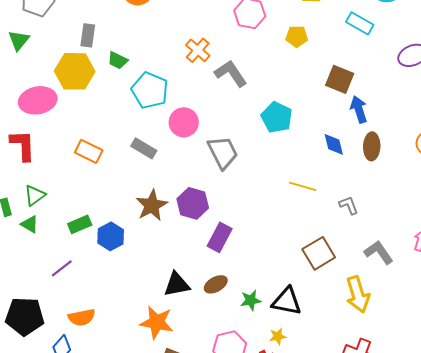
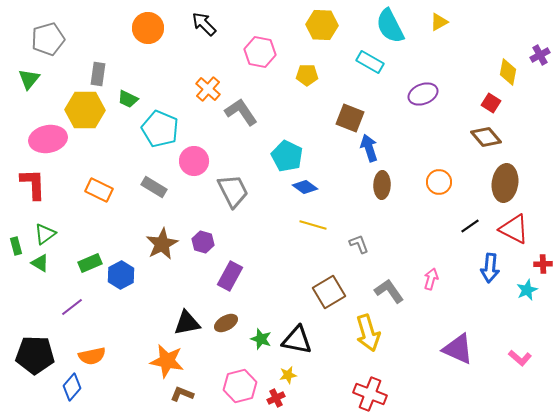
blue diamond: (334, 144) -> (305, 187), moved, turned -40
purple hexagon: (193, 203) -> (203, 242), size x0.7
green star: (251, 300) -> (261, 339), turned 30

